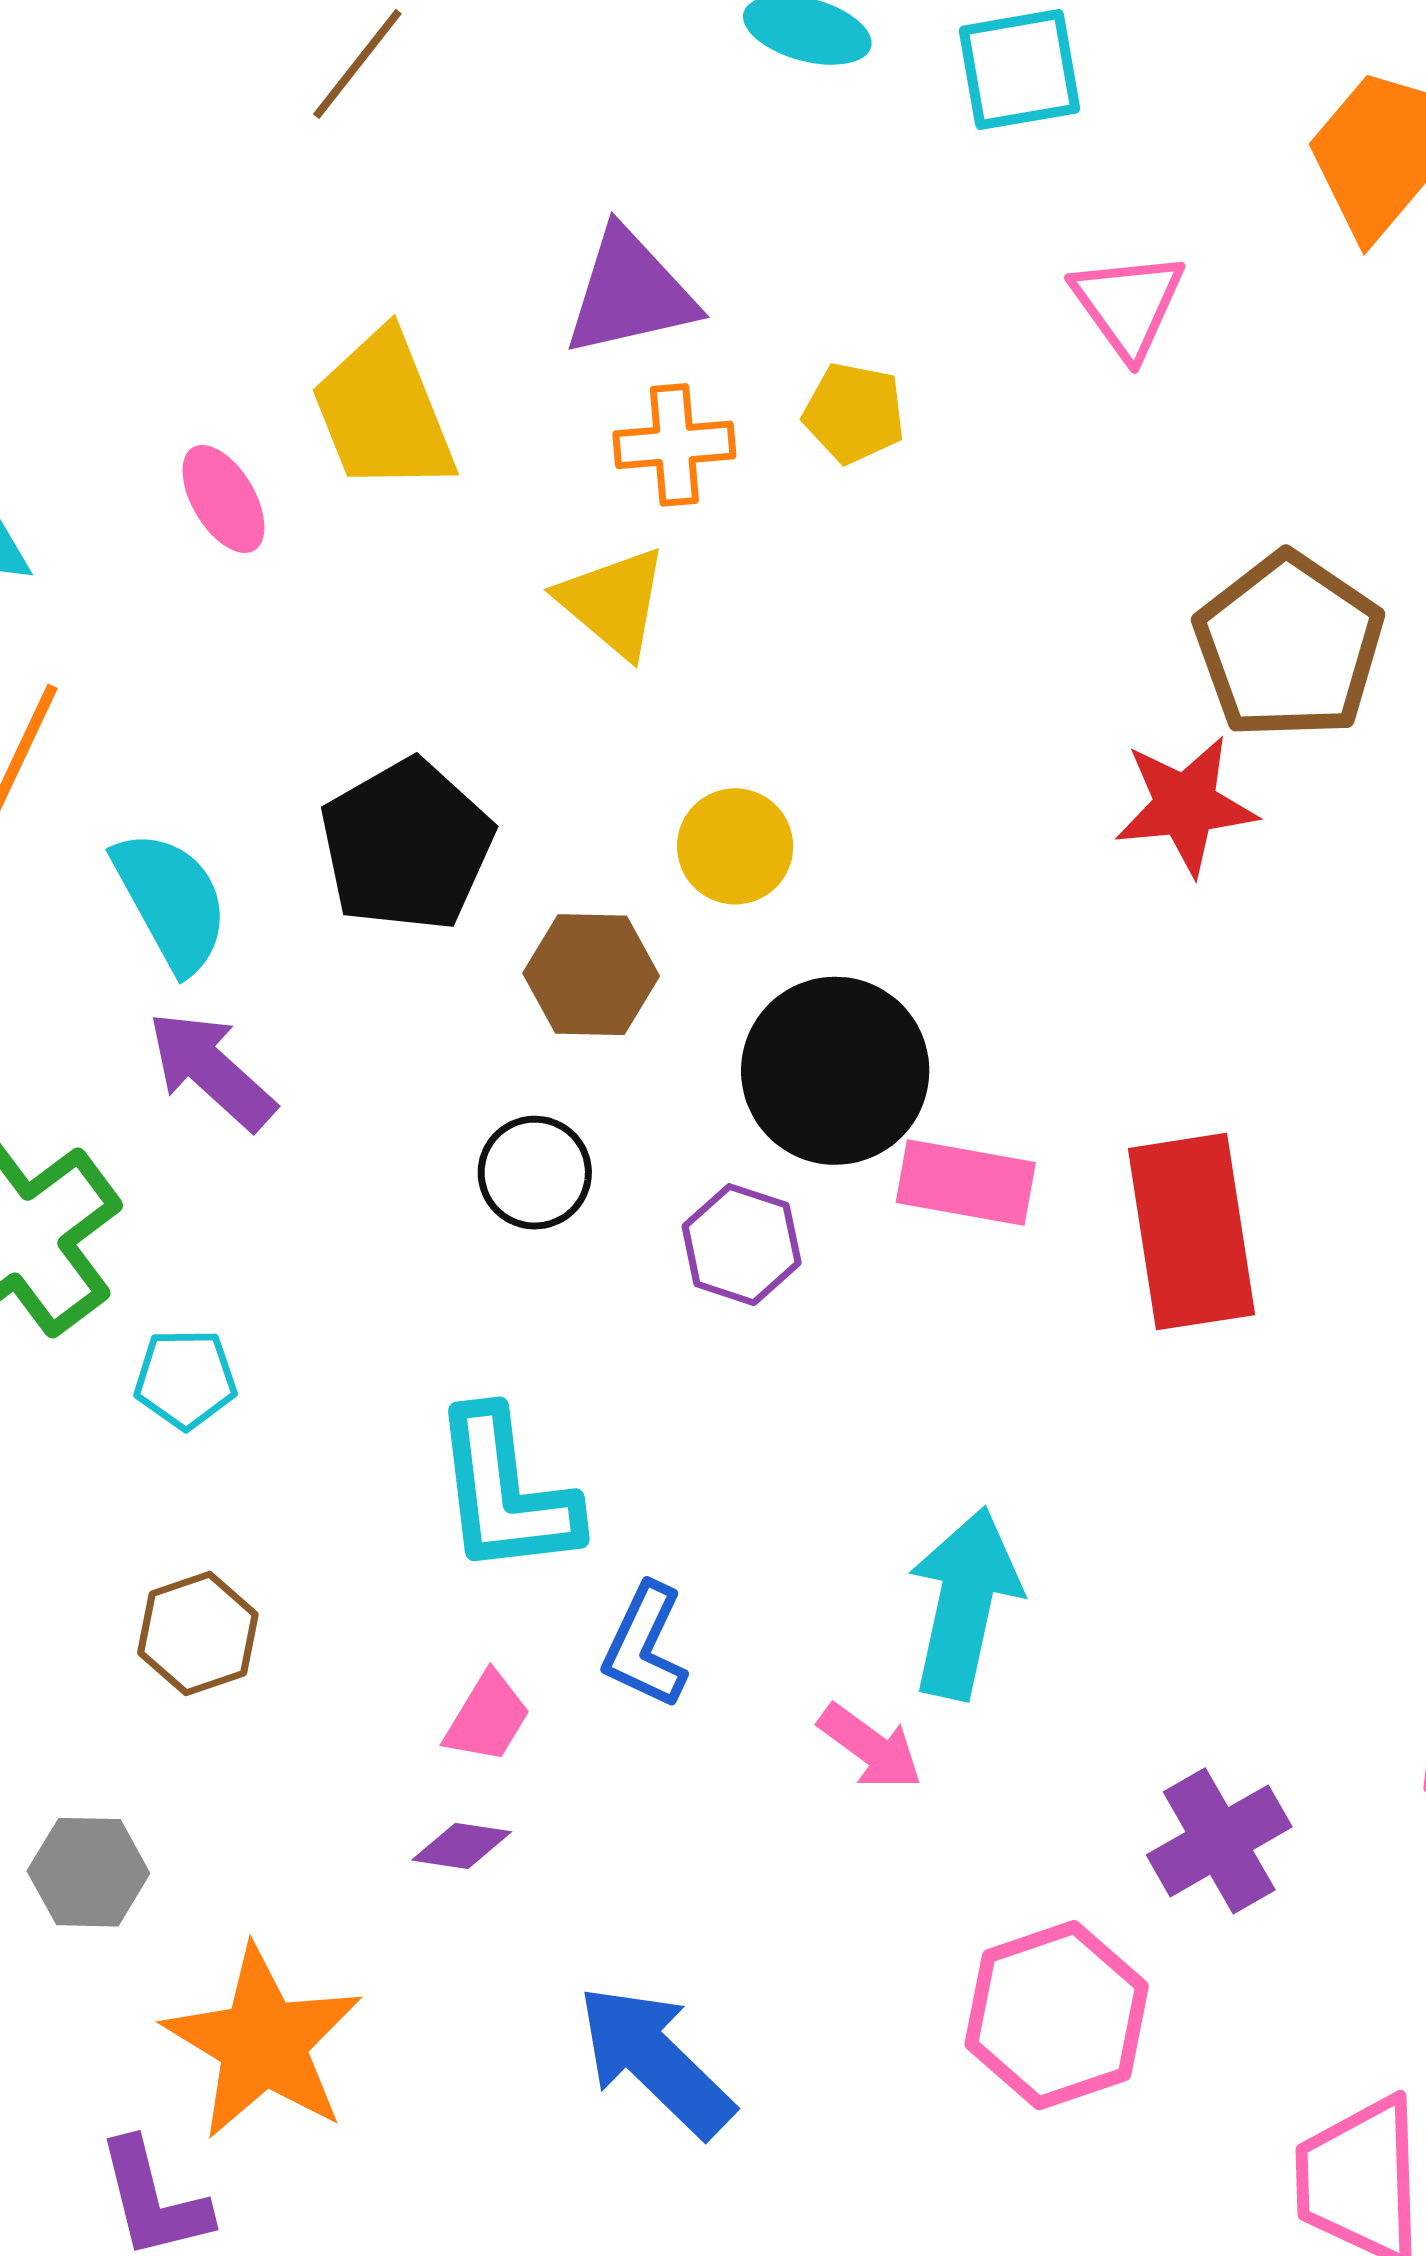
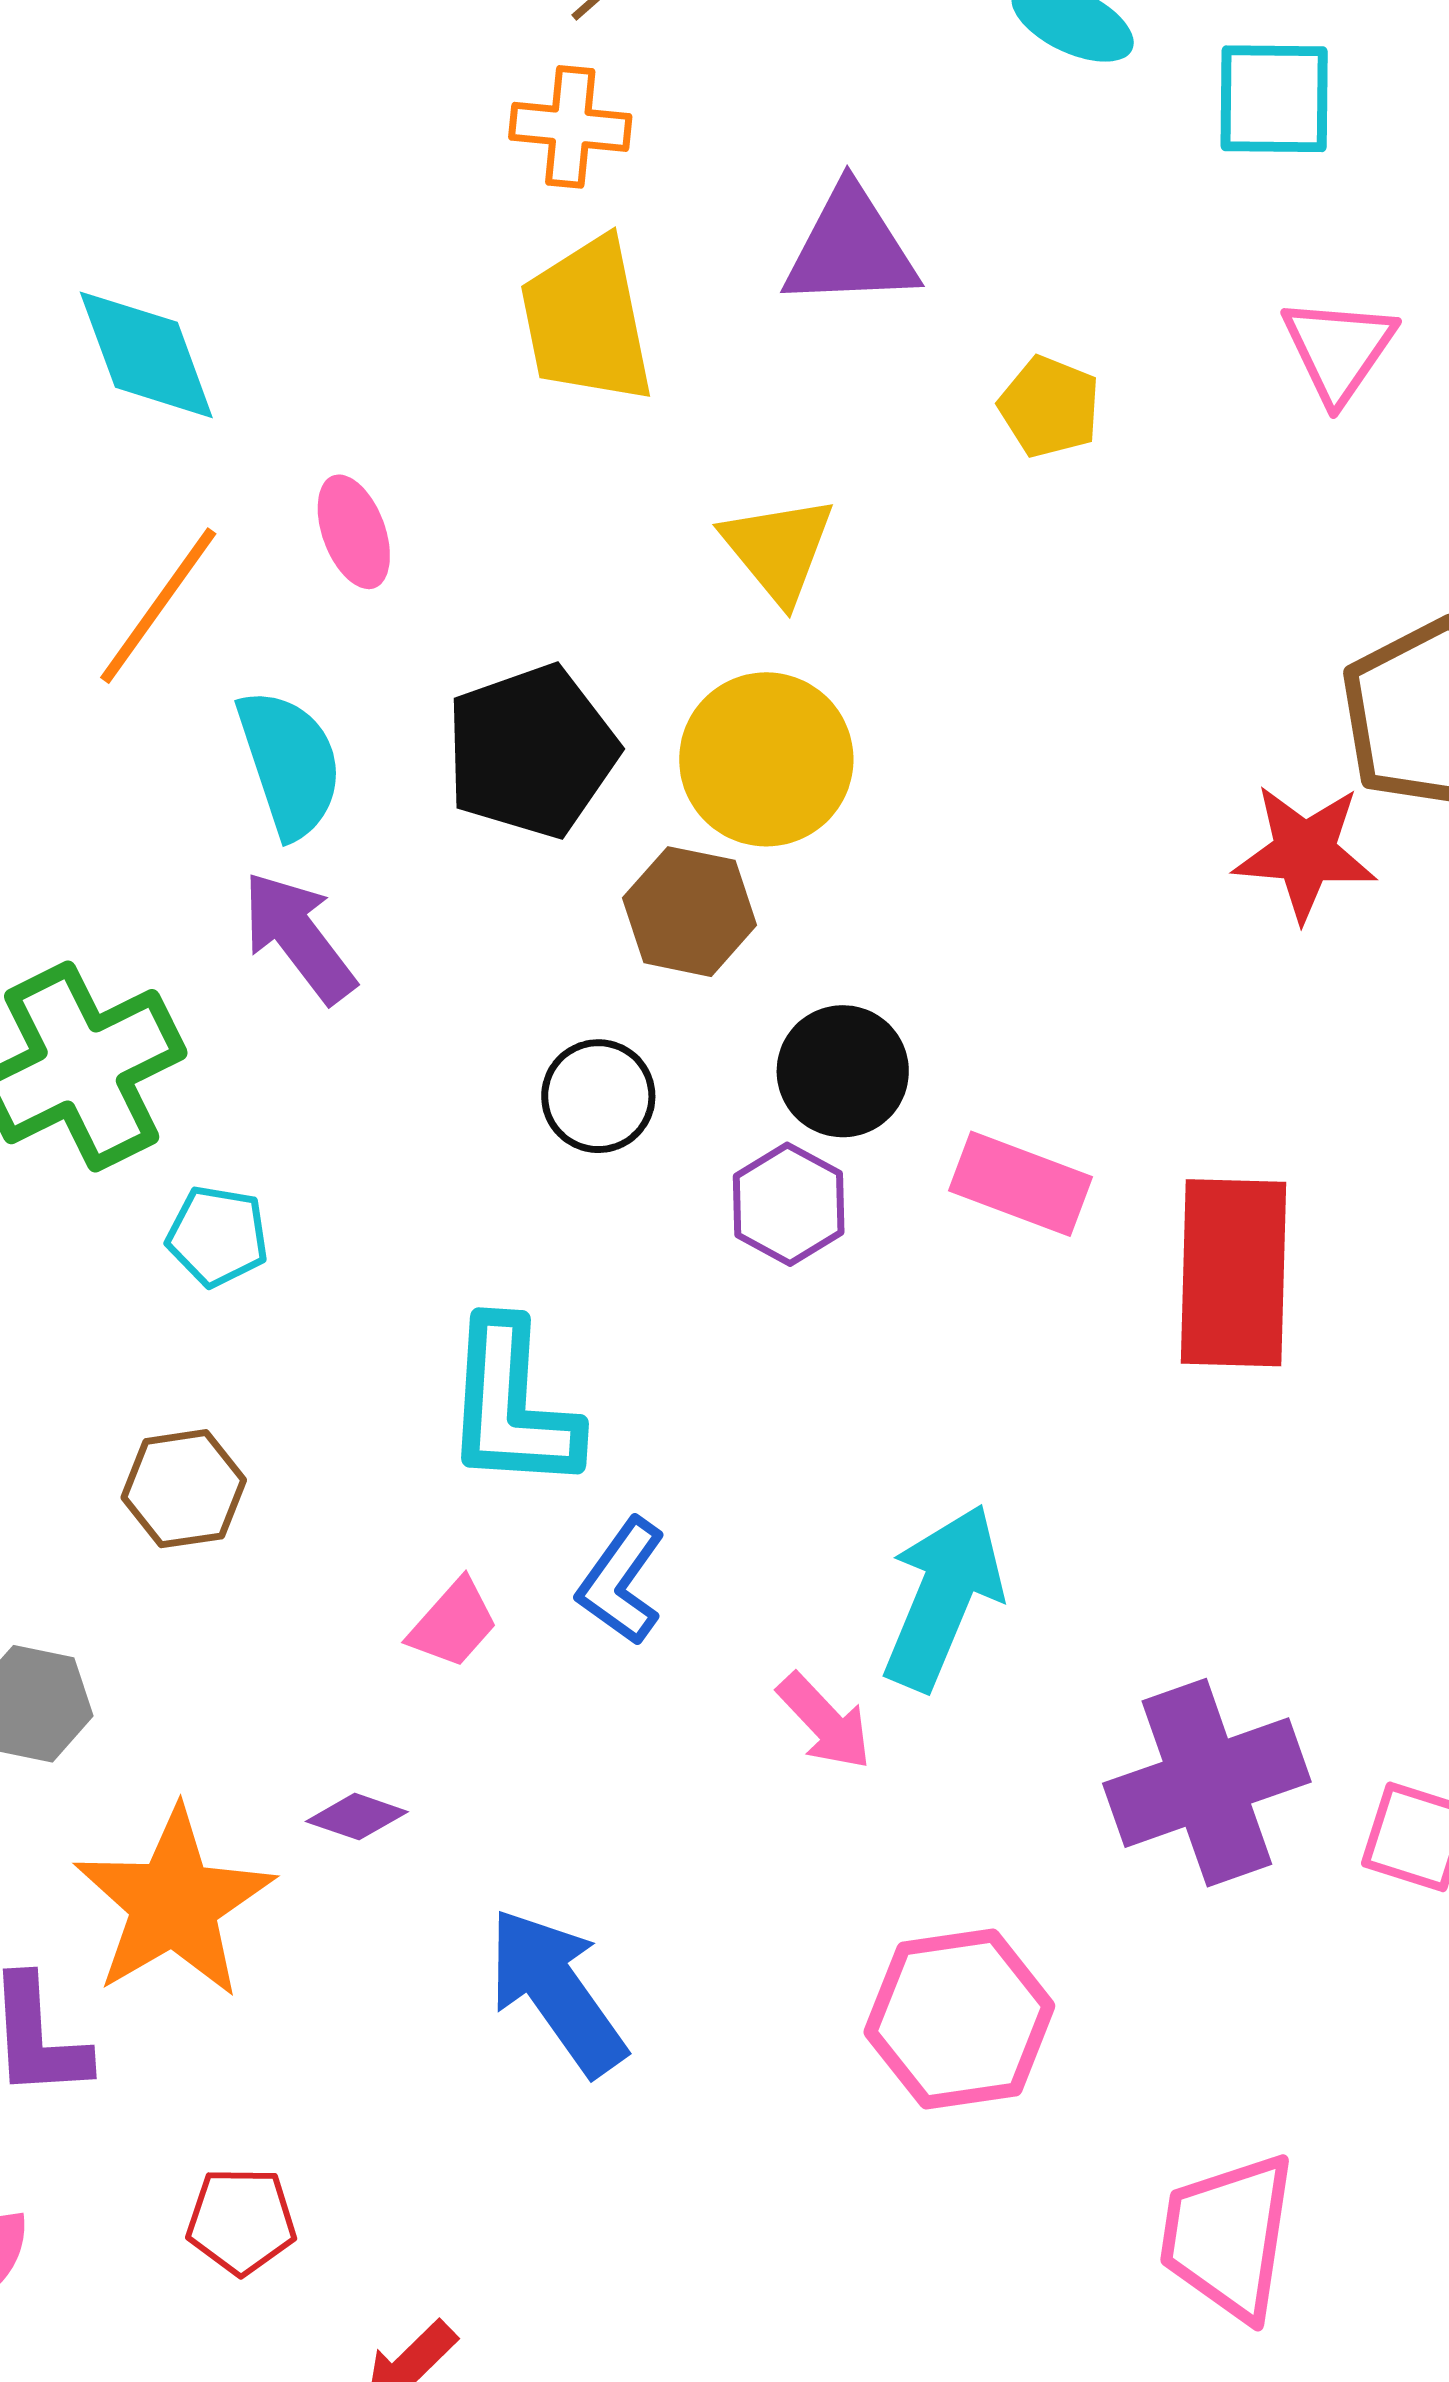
orange cross: (674, 445) -> (570, 127), moved
pink ellipse: (223, 499) -> (354, 532), moved
yellow circle: (735, 846) -> (766, 759), moved, size x1.5
black circle: (835, 1071) -> (843, 1071), moved, size x0.7
purple cross: (1219, 1841) -> (1207, 1783), moved, size x1.4
purple diamond: (462, 1846) -> (357, 1817), moved

